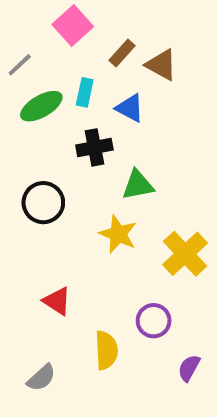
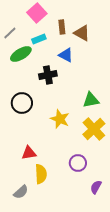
brown rectangle: (122, 53) -> (62, 27), turned -48
cyan rectangle: (85, 92) -> (39, 39), moved, turned 56
green triangle: (138, 185) -> (91, 100), moved
red triangle: (57, 301) -> (29, 153), turned -42
yellow semicircle: (106, 350) -> (41, 174), moved

